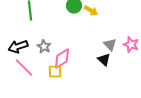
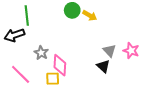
black arrow: (18, 47) -> (14, 35), moved
pink diamond: (62, 59) -> (60, 65), turned -55

